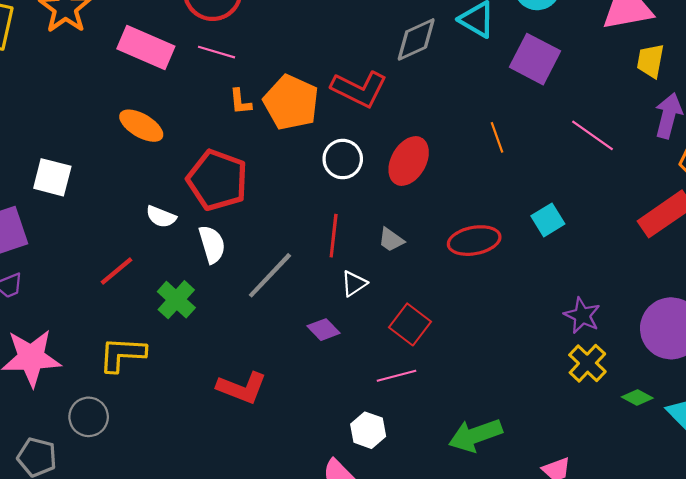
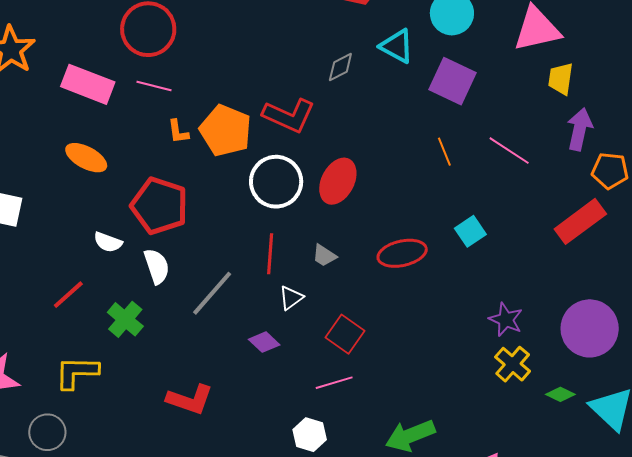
gray diamond: (416, 39) -> (340, 67), size x0.7
orange line: (497, 137) -> (444, 152), moved
white circle: (343, 159) -> (276, 182), size x1.4

